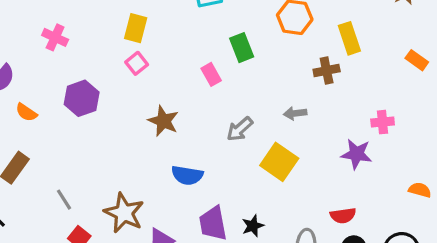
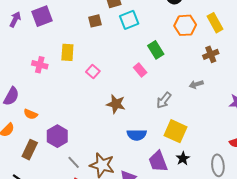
yellow rectangle: (136, 28) -> (67, 52), moved
yellow rectangle: (349, 38) -> (215, 23), moved
purple hexagon: (82, 98) -> (57, 136), moved
yellow square: (279, 162) -> (176, 131), moved
gray line: (64, 200) -> (74, 162), moved

